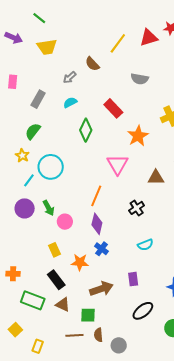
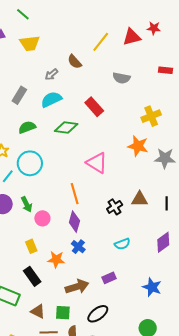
cyan semicircle: (70, 102) -> (51, 99), size x1.5
green diamond: (86, 130) -> (66, 128), turned 70
green semicircle: (33, 131) -> (27, 127), moved, turned 30
orange star: (138, 136) -> (138, 146), moved, turned -30
pink triangle: (118, 164) -> (97, 163), turned -30
brown triangle: (156, 178) -> (140, 199), moved
orange line: (96, 196) -> (75, 194), turned -40
purple rectangle: (133, 279) -> (109, 278), turned 72
brown triangle: (63, 305) -> (38, 311), moved
black ellipse: (143, 311) -> (98, 314), moved

